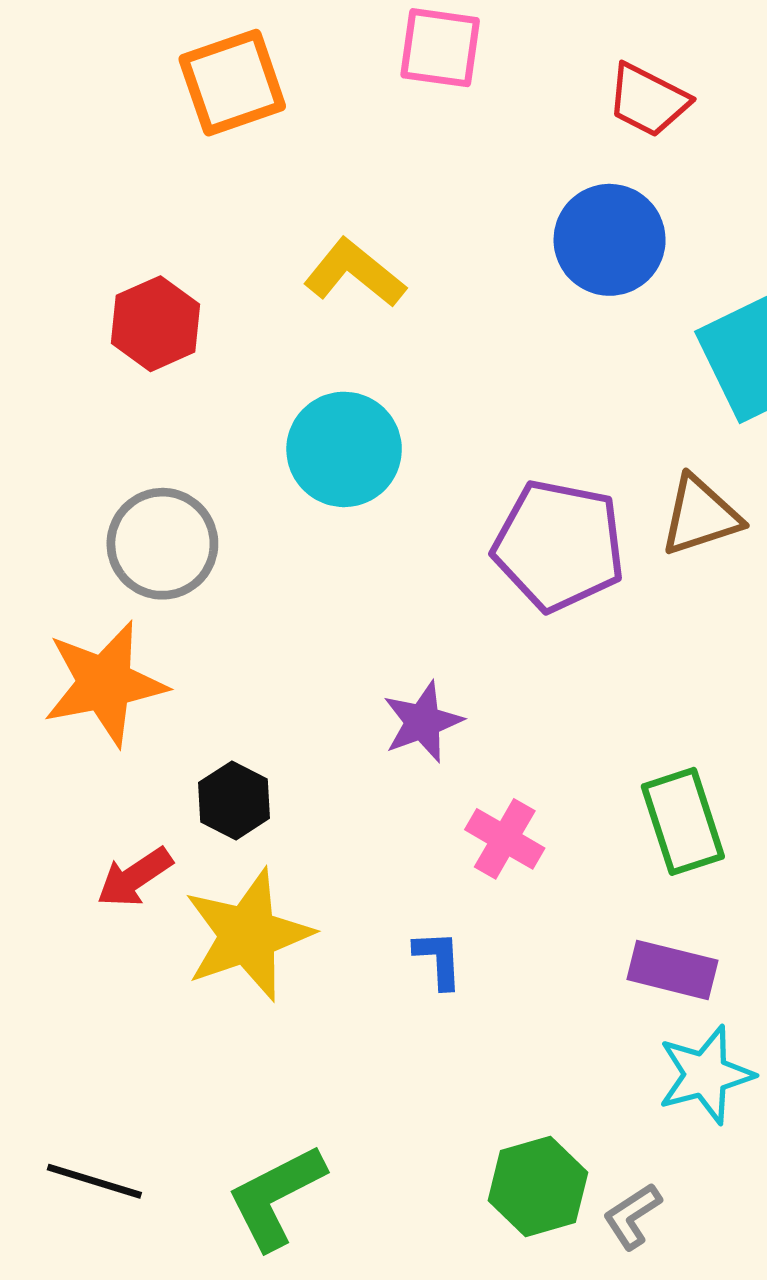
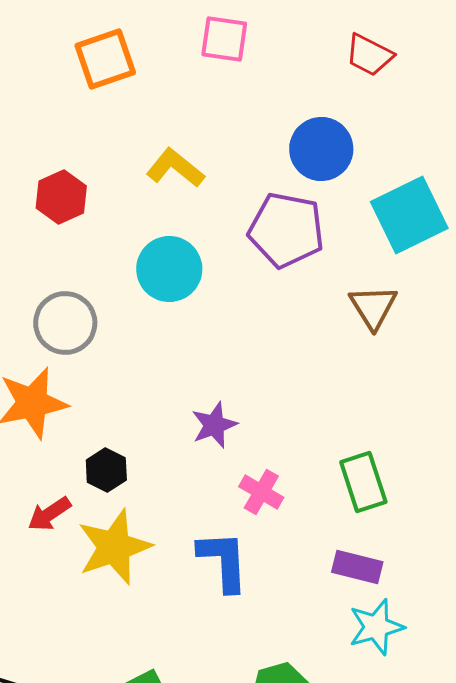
red trapezoid: (648, 100) -> (369, 55), moved
brown triangle: (700, 516) -> (373, 307), turned -44
purple pentagon: (559, 545) -> (286, 230), moved
blue L-shape: (438, 959) -> (223, 561), size x1.8

